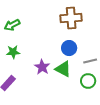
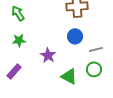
green arrow: (12, 25) -> (18, 13), turned 84
green triangle: (63, 69) -> (69, 76), moved

